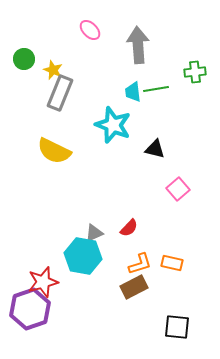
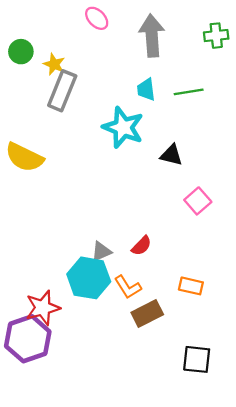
green cross: (195, 72) -> (216, 36), moved
green line: (156, 89) -> (189, 92), moved
yellow semicircle: (54, 151) -> (24, 157), moved
orange L-shape: (140, 264) -> (128, 287), moved, turned 75

